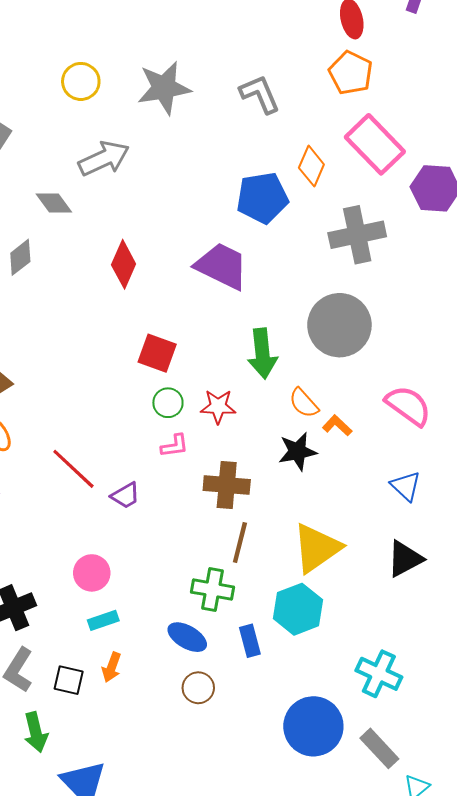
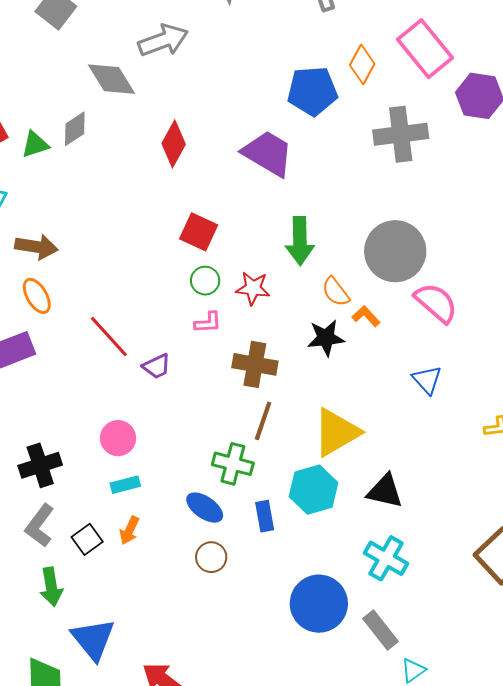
gray diamond: (54, 203) -> (111, 79), size x1.4
gray circle: (339, 325) -> (395, 251), moved
black triangle: (405, 559) -> (385, 491), moved, turned 36
black square: (69, 680) -> (87, 539), turned 36

